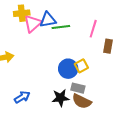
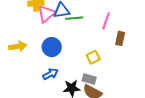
blue circle: (68, 69) -> (52, 47), moved
blue arrow: (22, 97) -> (50, 74), moved

